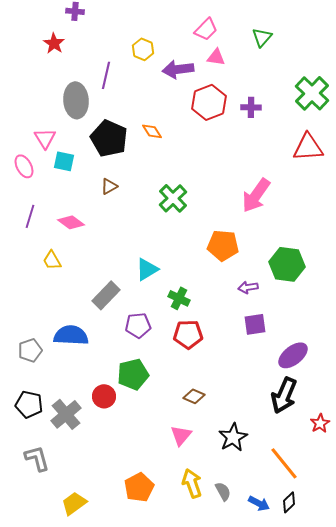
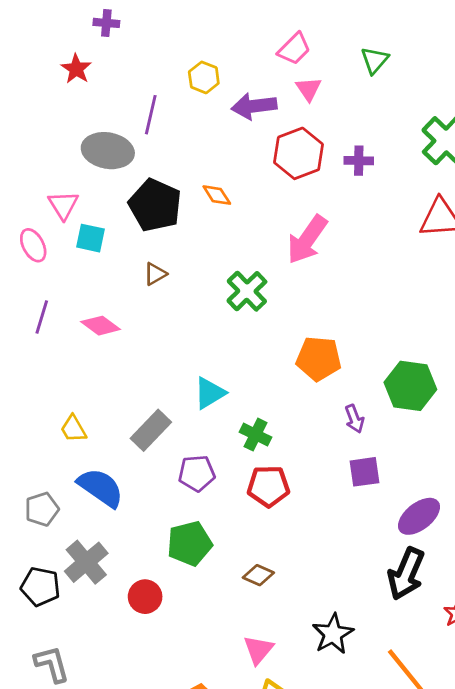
pink triangle: (216, 57) -> (309, 89), turned 48
gray ellipse: (76, 100) -> (108, 151), turned -76
pink arrow: (256, 195) -> (307, 240), moved
yellow trapezoid: (52, 260) -> (73, 429), moved
purple arrow: (248, 287) -> (354, 419), turned -102
blue semicircle: (71, 335) -> (101, 488), turned 32
red circle: (104, 396) -> (145, 597), moved
brown diamond: (194, 396) -> (258, 575), moved
gray cross: (66, 414) -> (86, 562), moved
pink triangle: (181, 435) -> (258, 650), moved

